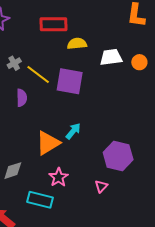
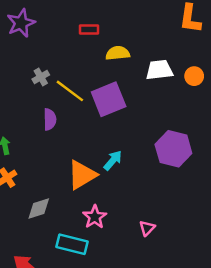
red rectangle: (53, 24) -> (89, 29), size x0.6
purple square: (70, 81) -> (109, 99), turned -32
purple hexagon: (118, 156) -> (173, 149), moved

